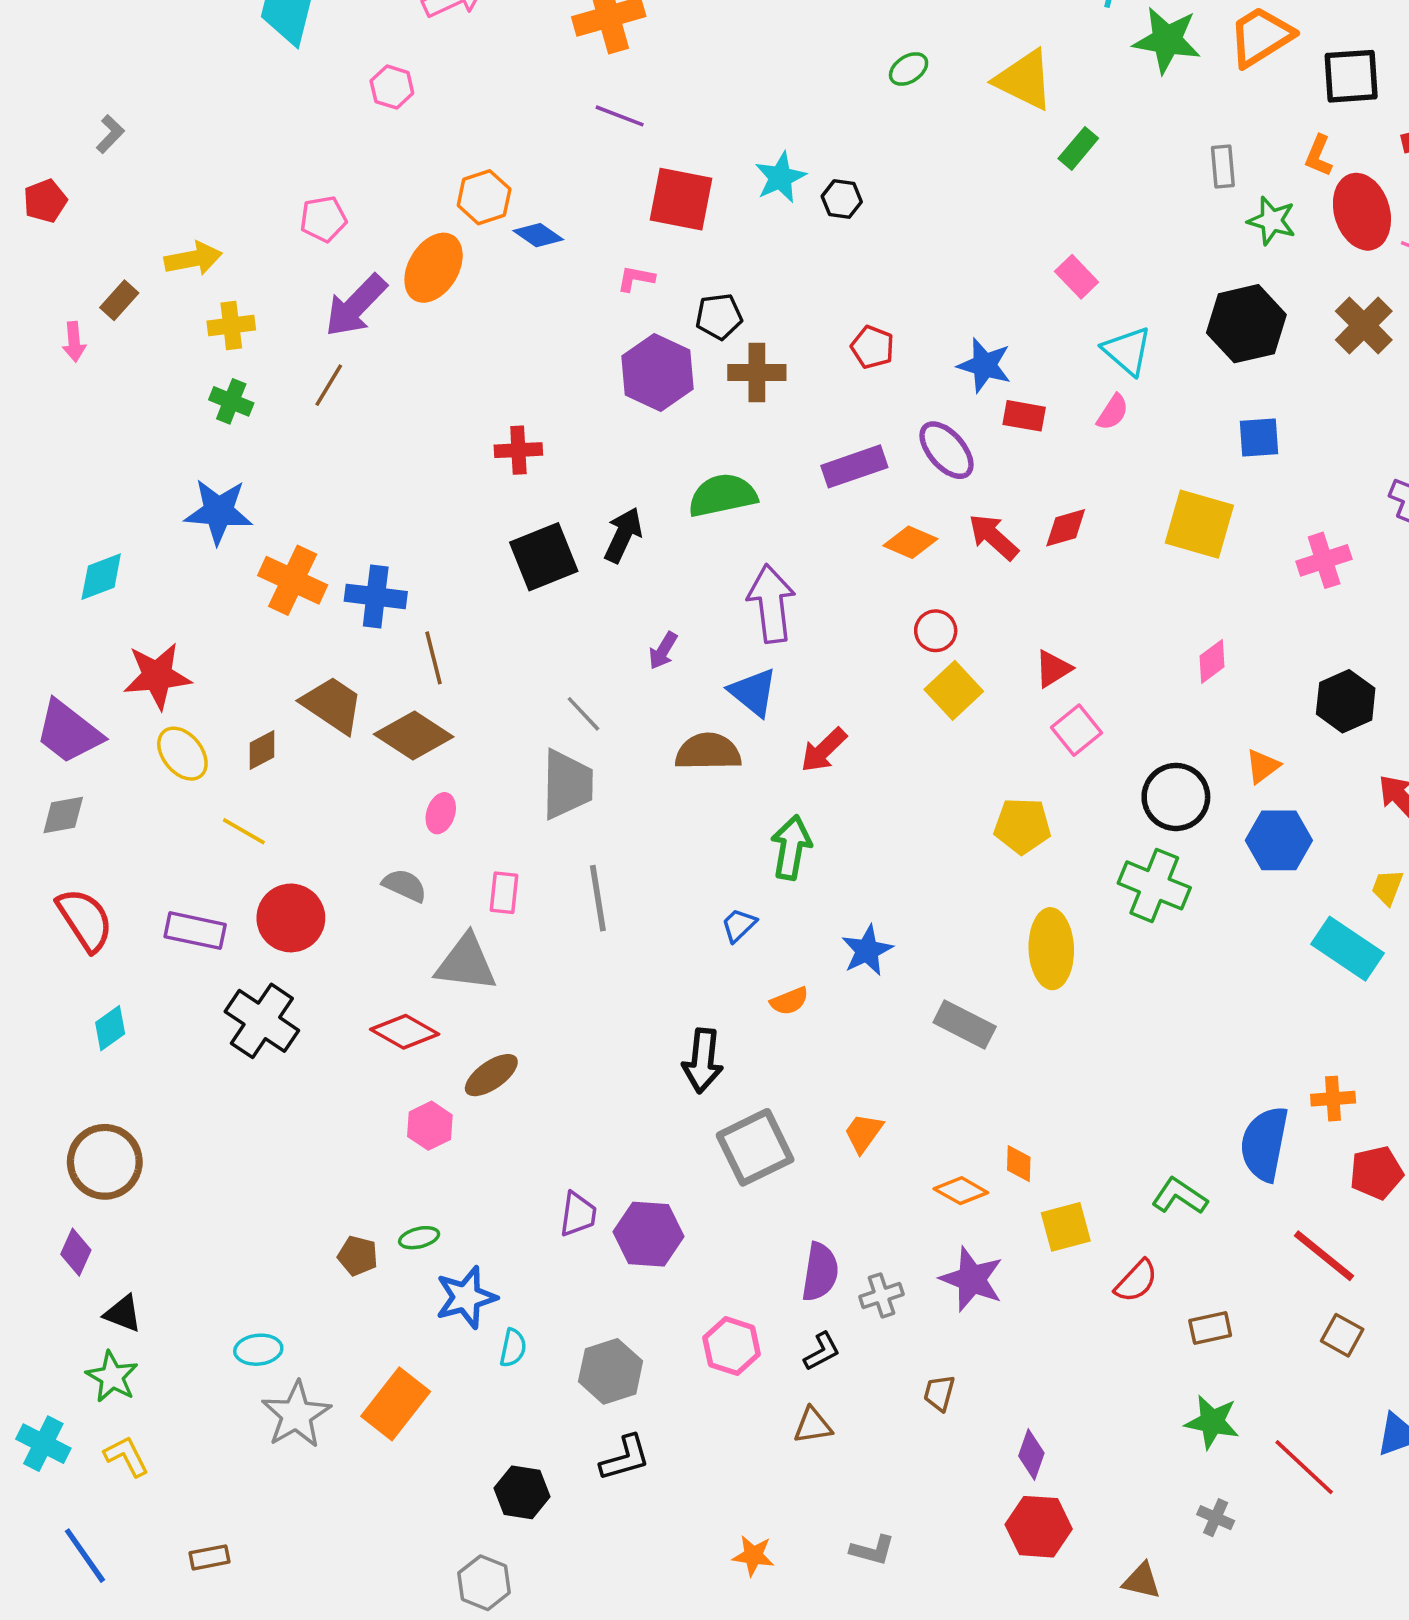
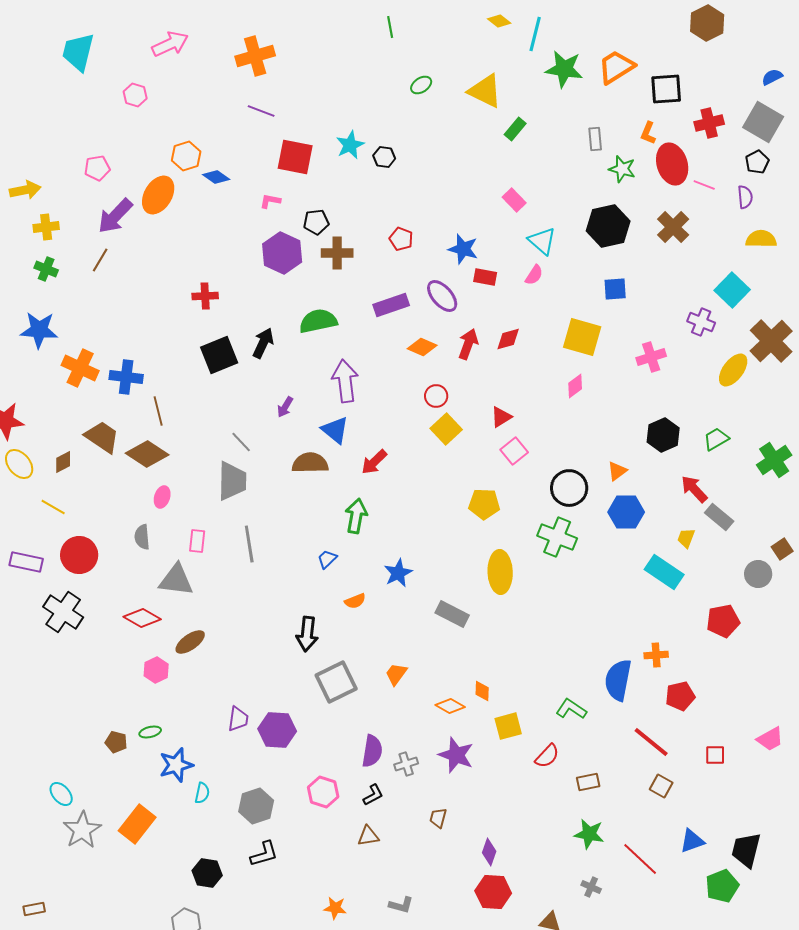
red arrow: (993, 537) -> (468, 344), turned 68
pink diamond: (1212, 661) -> (575, 386), moved
gray semicircle: (405, 885) -> (142, 537), turned -120
cyan ellipse: (258, 1350) -> (61, 794), turned 55

